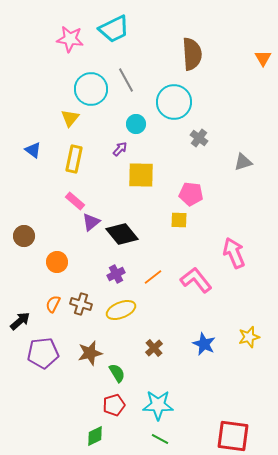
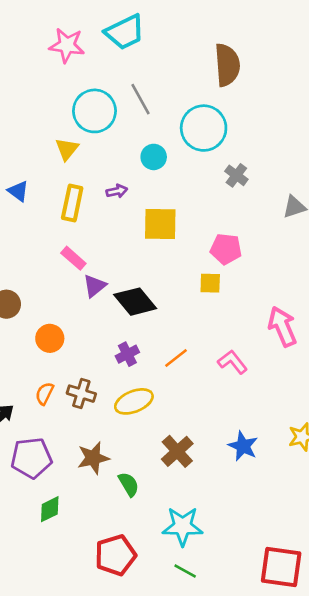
purple arrow: (120, 149) -> (117, 191), moved, turned 35
pink L-shape: (196, 280) -> (232, 362), size x0.7
brown cross: (154, 348) -> (177, 451), size x1.4
red pentagon: (114, 405) -> (116, 555), moved, size x1.4
green diamond: (95, 436) -> (50, 509), moved

